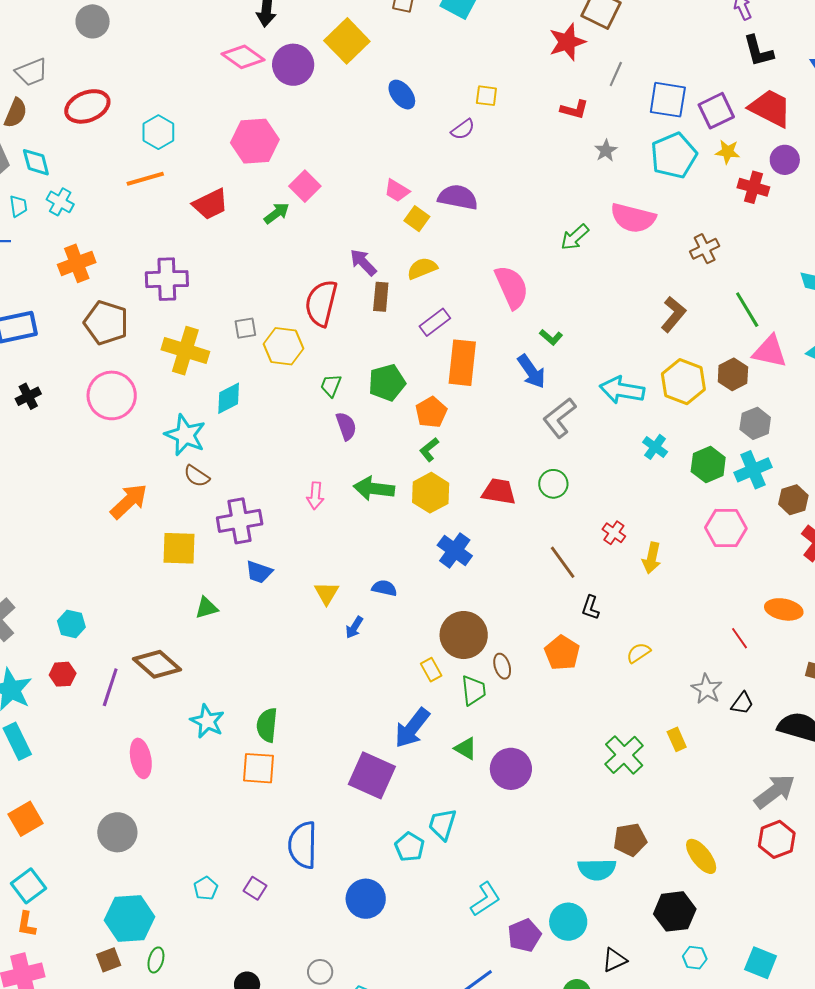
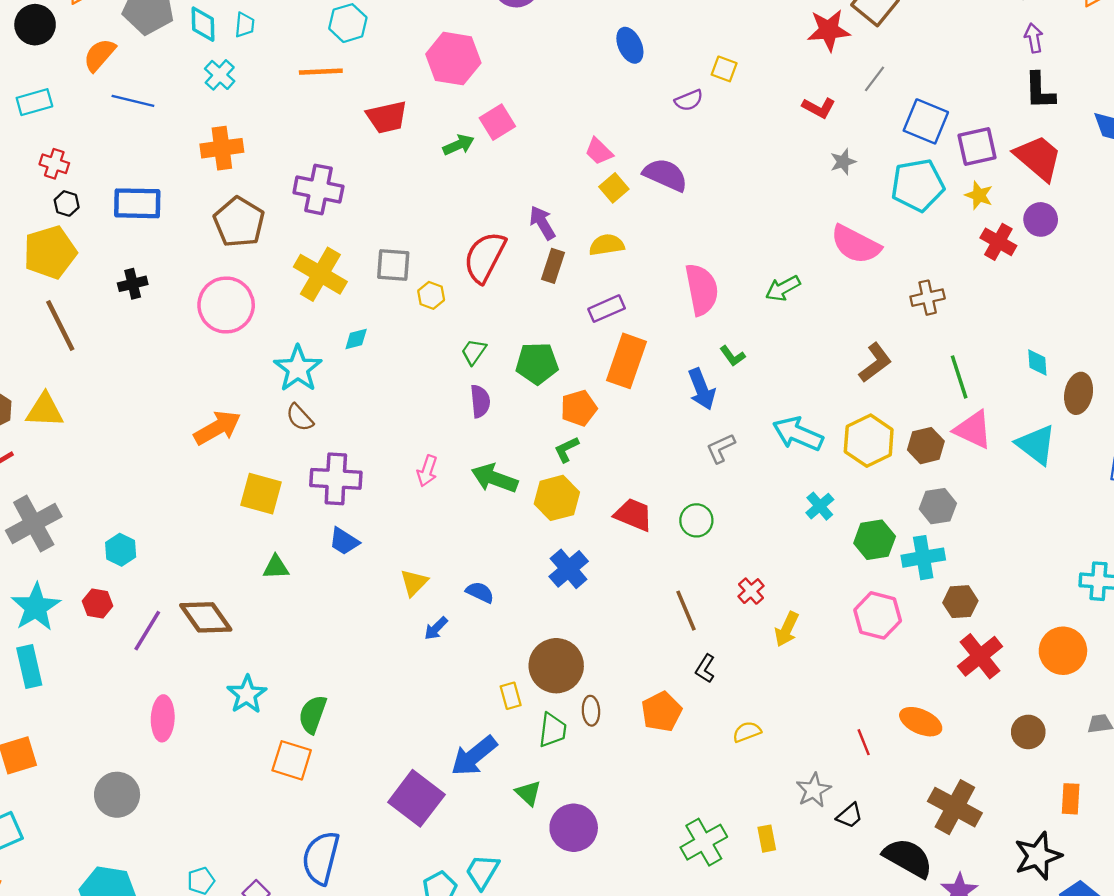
cyan trapezoid: (18, 206) -> (245, 25), moved
green arrow: (575, 237) -> (783, 288), moved
gray square: (245, 328) -> (393, 265), size x1.4
yellow hexagon: (284, 346) -> (431, 295), size x0.6
cyan diamond: (229, 398) -> (356, 339), size x0.7
gray L-shape: (559, 418) -> (721, 448), size x0.7

